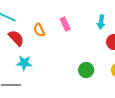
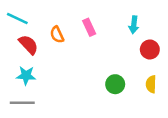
cyan star: (24, 63) -> (26, 76), moved

